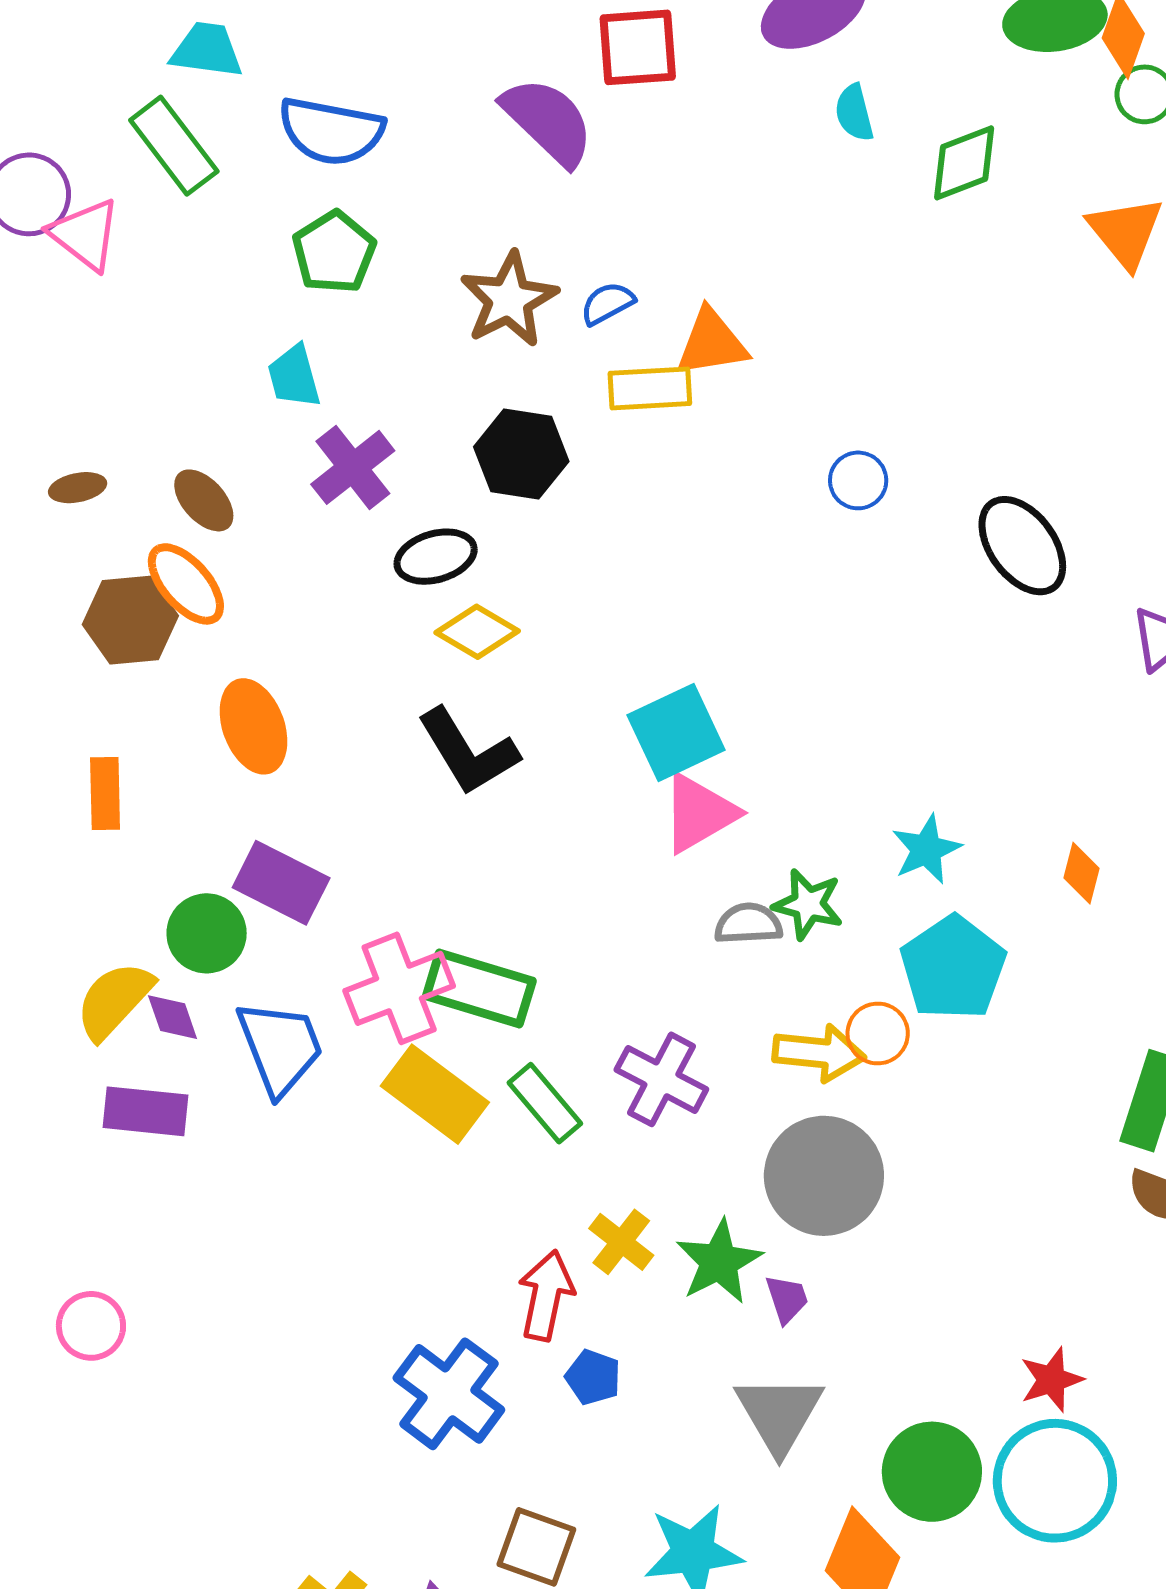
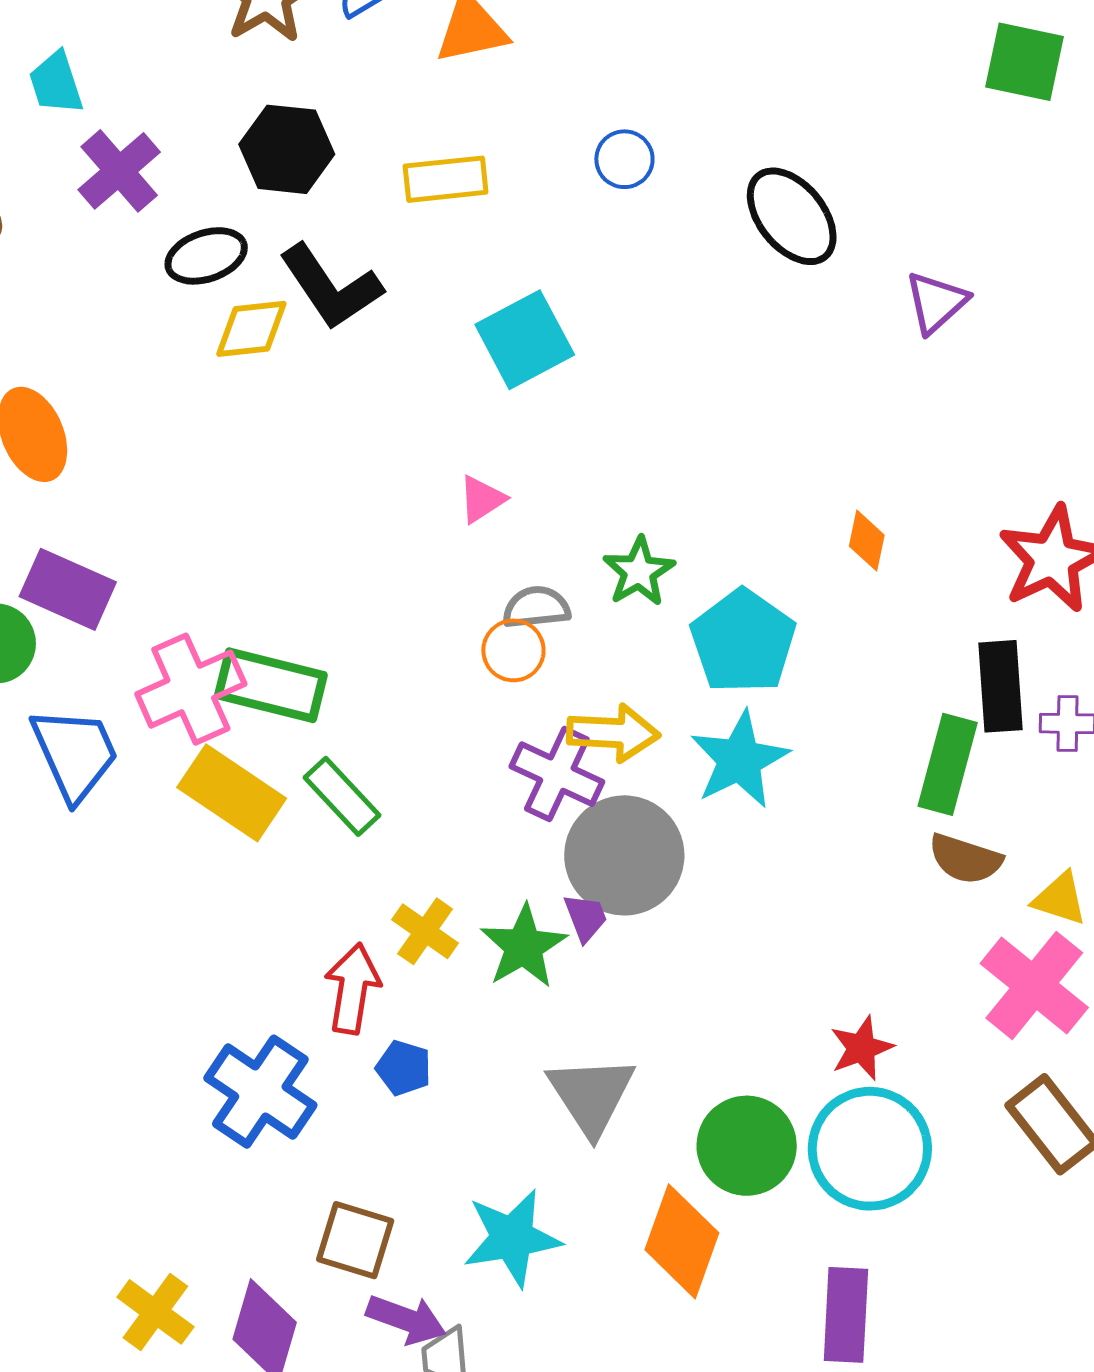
yellow rectangle: (650, 388) -> (446, 179), moved
yellow diamond: (477, 632) -> (251, 329), turned -34
cyan square: (676, 732) -> (525, 340), moved
black L-shape: (468, 752) -> (331, 287), moved
pink triangle: (699, 813) -> (482, 499), size x0.6
cyan star: (926, 849) -> (739, 760), moved, size x1.4
green star: (808, 904) -> (639, 572), moved, turned 30
orange circle: (878, 1034) -> (513, 650), moved
purple cross: (661, 1079) -> (557, 774), moved
purple trapezoid: (787, 1299) -> (586, 918), moved

